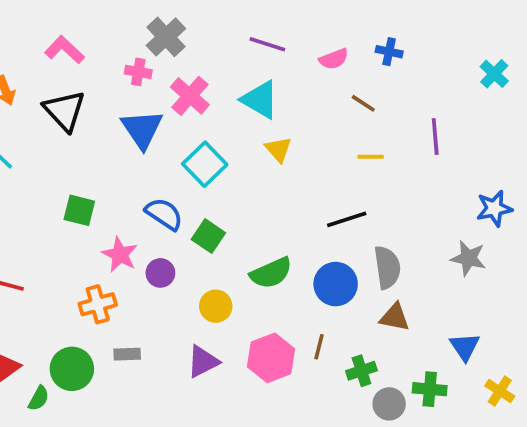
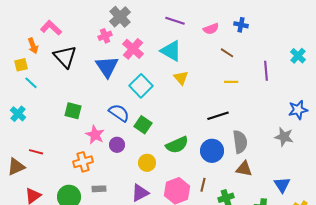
pink L-shape: (65, 50) -> (51, 28), moved
pink cross: (138, 72) -> (105, 36), turned -32
cyan cross: (494, 74) -> (298, 56), moved

